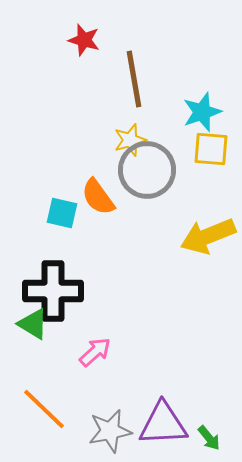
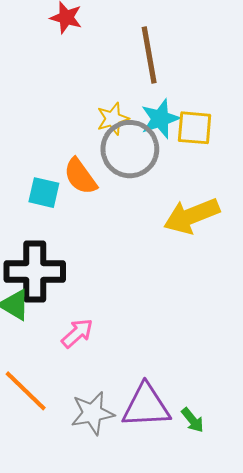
brown line: (134, 79) -> (149, 55), moved
cyan star: (202, 112) -> (160, 119), moved

